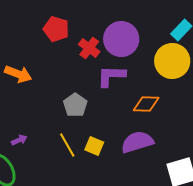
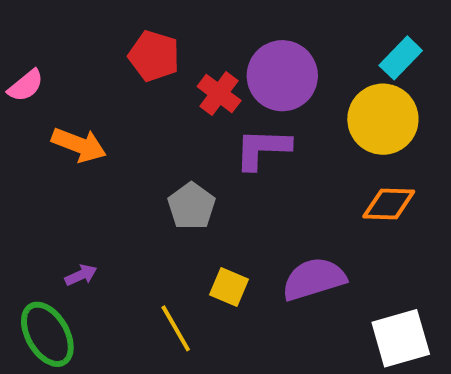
orange diamond: (146, 104) -> (389, 204), moved
yellow line: (67, 145) -> (176, 328), moved

